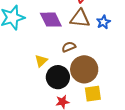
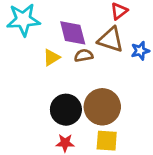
brown semicircle: (69, 47) -> (84, 55), moved
yellow triangle: (41, 61) -> (51, 57), moved

